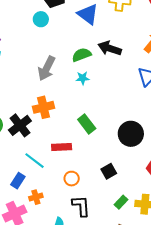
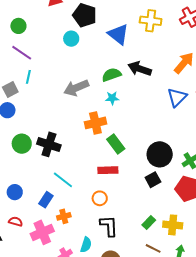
gray arrow: (47, 68) -> (76, 88), turned 40
orange cross: (44, 107) -> (95, 123), moved
black cross: (20, 125) -> (49, 144), turned -35
red rectangle: (62, 147) -> (108, 170), moved
black square: (109, 171) -> (153, 180), moved

